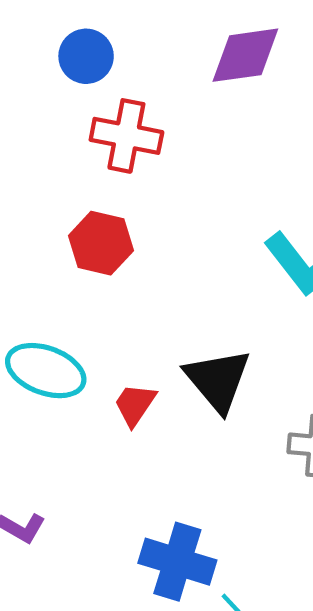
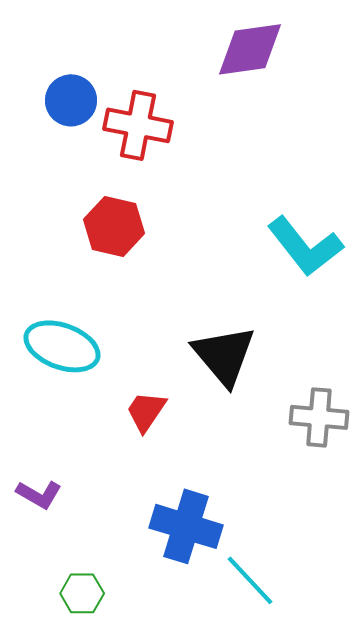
blue circle: (86, 56) -> (71, 100), moved
red trapezoid: (135, 405) -> (146, 411), moved

